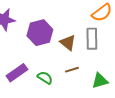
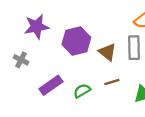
green semicircle: (45, 78) -> (82, 91), turned -63

